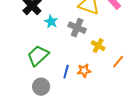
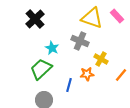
cyan star: (51, 22) -> (52, 48), moved
orange star: (84, 71) -> (87, 74), moved

